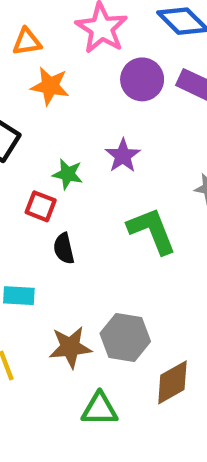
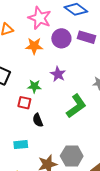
orange star: (50, 86) -> (34, 46), moved
green L-shape: (152, 231) -> (76, 106), turned 85

